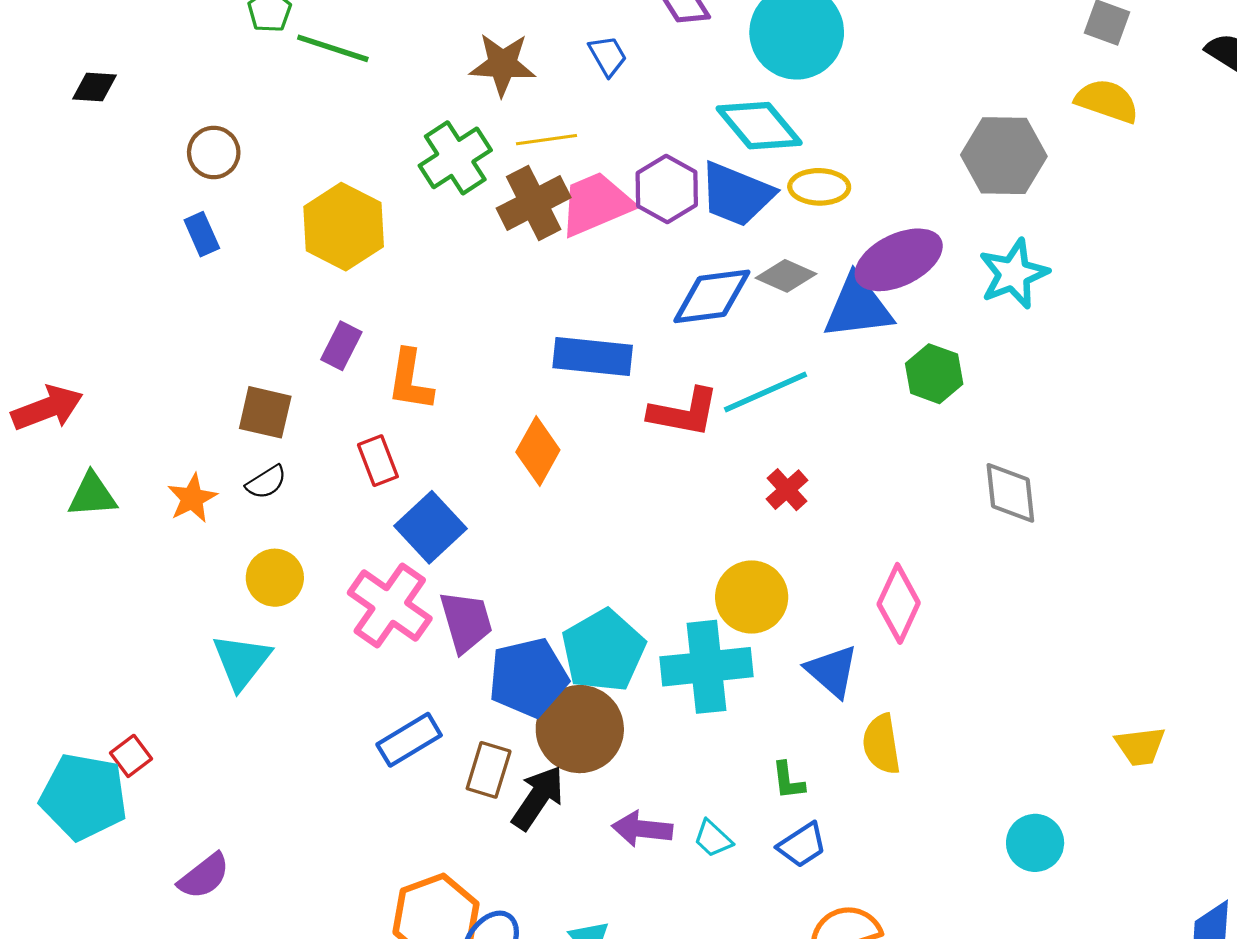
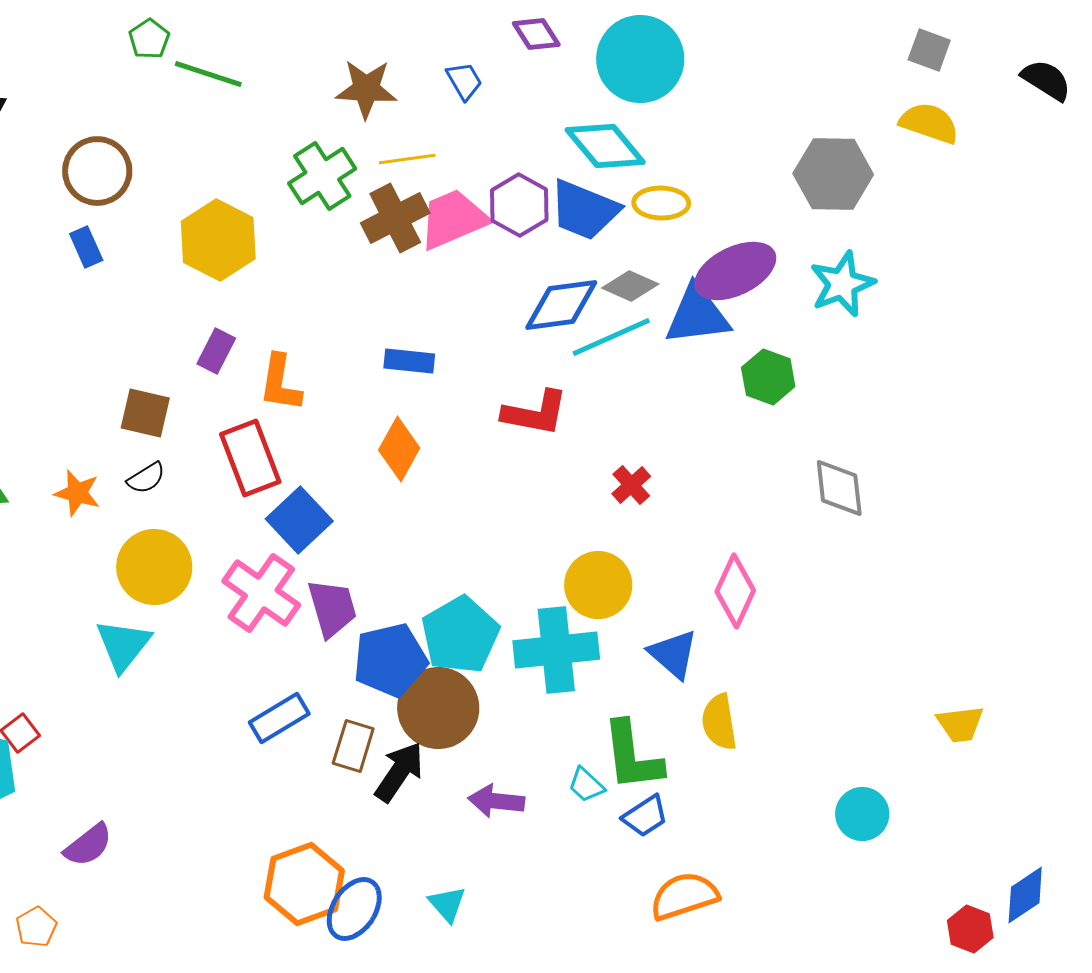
brown circle: (214, 152) -> (97, 171), size x1.4
blue rectangle: (593, 356) -> (409, 361), moved, size x0.7
cyan line: (766, 392) -> (611, 337), moved
red rectangle: (378, 461) -> (250, 458), size x1.6
orange star: (192, 498) -> (77, 493), turned -30
yellow circle: (275, 578) -> (154, 567), size x1.4
green L-shape: (788, 781) -> (632, 756), size x2.0
cyan trapezoid: (713, 839) -> (586, 785), moved

